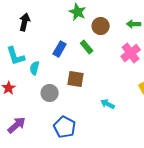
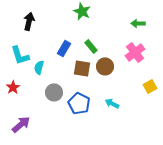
brown circle: (101, 26) -> (105, 66), moved
brown square: (76, 79) -> (82, 68), moved
blue pentagon: (65, 127) -> (79, 103), moved

